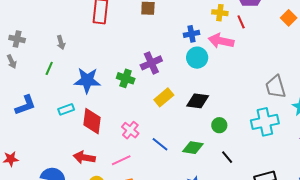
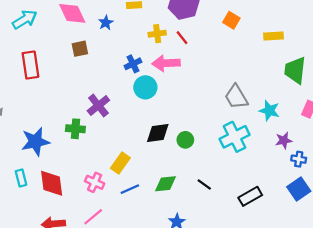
yellow rectangle: (164, 97) -> (120, 163), moved
cyan rectangle: (66, 109) -> (21, 178), turned -70
green circle: (219, 125) -> (185, 140), moved
blue line: (160, 144) -> (130, 189), turned -48

